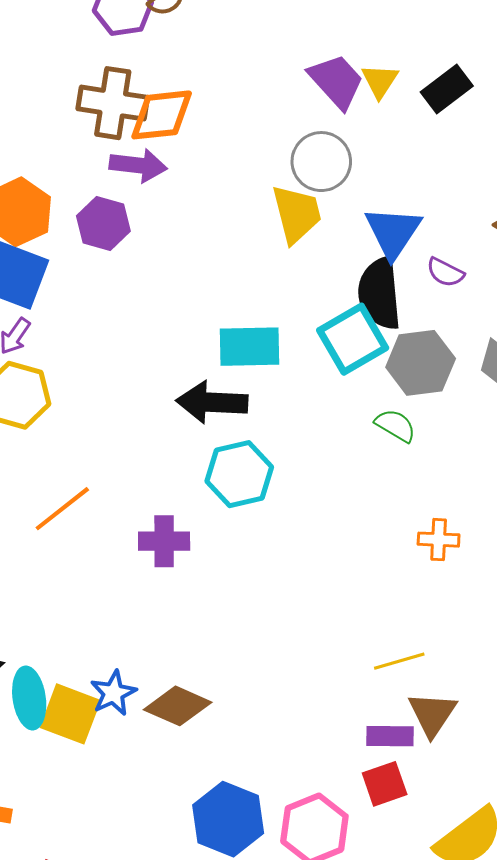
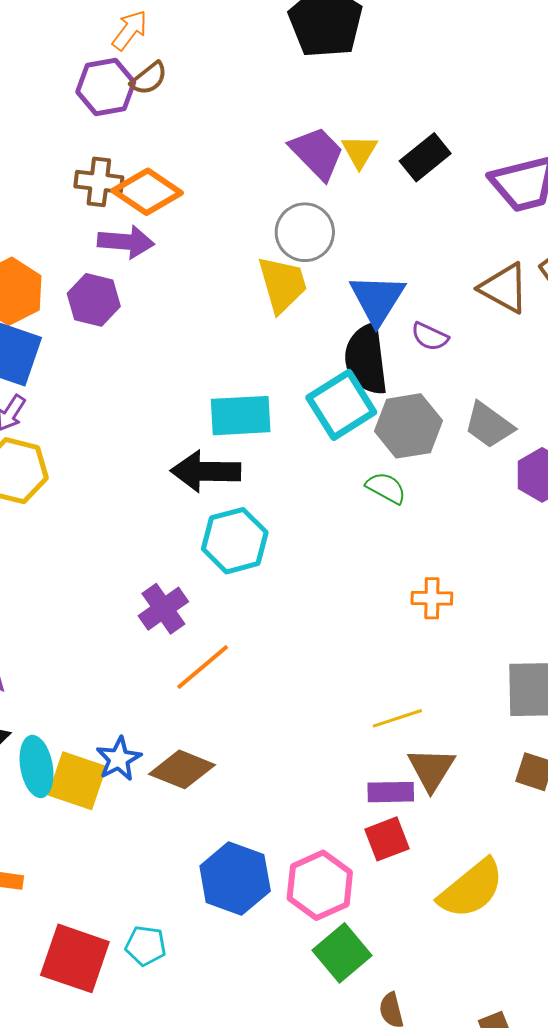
brown cross: (113, 103) -> (99, 182), size x0.7
orange diamond: (162, 115) -> (147, 192), turned 42
orange line: (62, 509) -> (203, 667), moved
purple cross: (164, 541) -> (163, 609), turned -33

